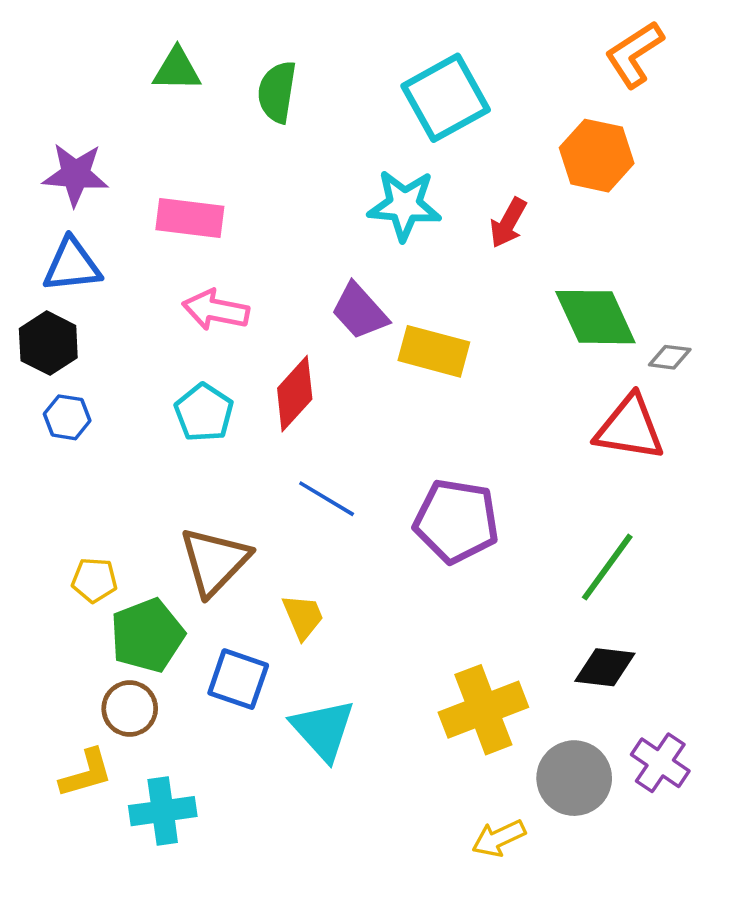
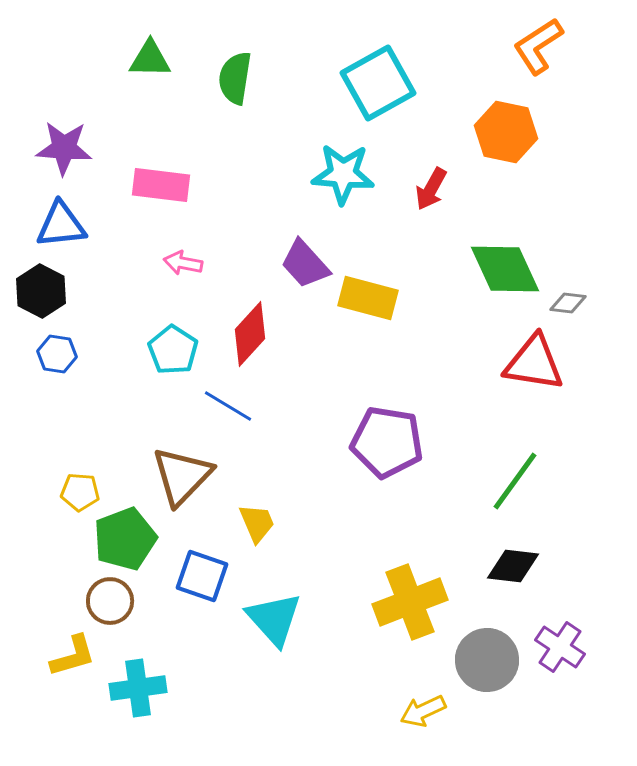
pink arrow: (216, 310) -> (183, 263), size x0.7
blue line: (327, 499) -> (228, 406), moved

